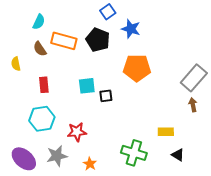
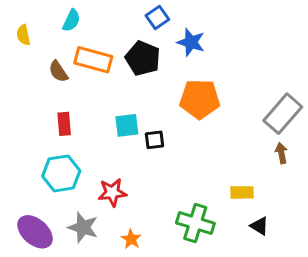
cyan semicircle: (39, 22) -> (71, 20), moved
yellow semicircle: (16, 64) -> (23, 35), moved
gray star: (57, 156) -> (83, 227), turned 30

